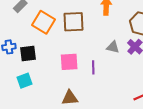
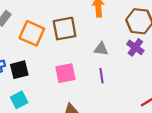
gray triangle: (113, 47) -> (101, 49), moved
purple line: (93, 67) -> (102, 76), moved

